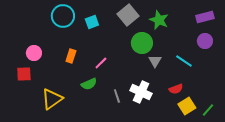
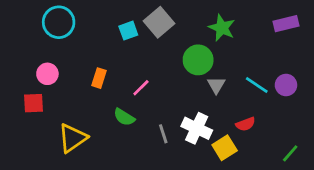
gray square: (128, 15) -> (159, 22), moved
cyan circle: (63, 16) -> (59, 22), moved
purple circle: (205, 41) -> (286, 85), moved
green semicircle: (89, 84) -> (124, 117), turned 56
yellow square: (187, 106) -> (225, 148), moved

